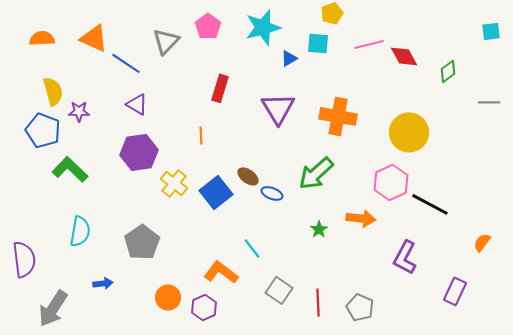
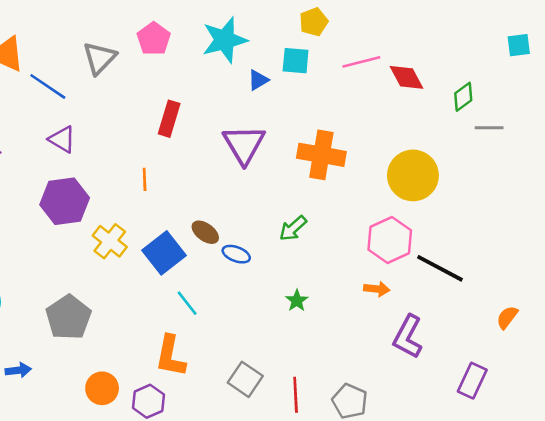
gray line: (489, 102) -> (489, 128), moved
green arrow: (316, 173) -> (293, 228), size x0.6
orange arrow: (361, 218) -> (377, 289), moved, size x0.7
cyan line: (252, 248) -> (187, 303), moved
orange L-shape: (221, 272) -> (170, 356), turned -116

